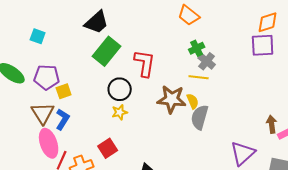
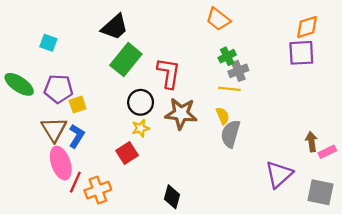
gray cross: (207, 61) -> (238, 71), turned 30
brown star: (172, 99) -> (181, 114), moved
red square: (108, 148) -> (127, 153), moved

